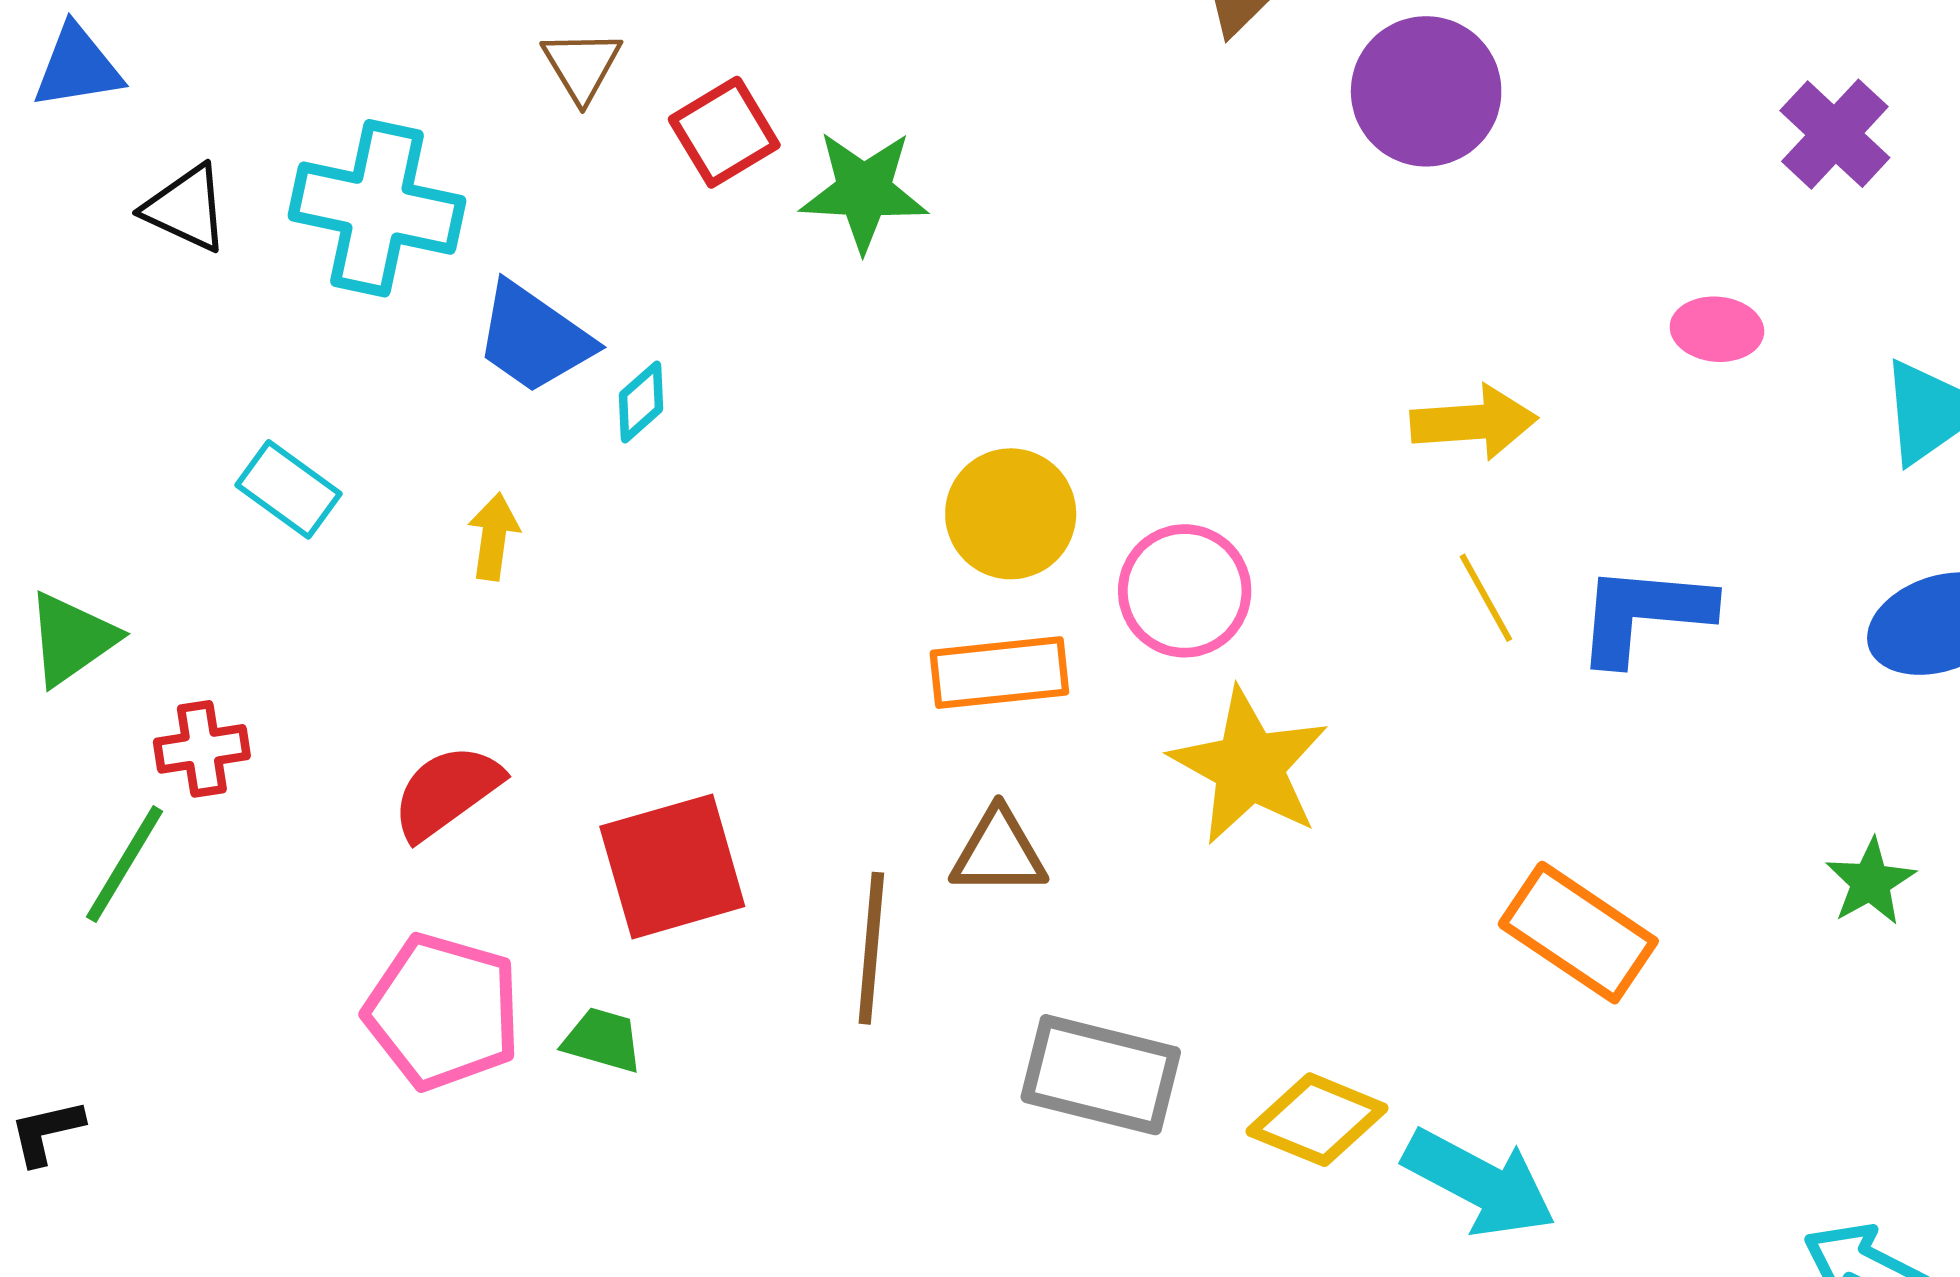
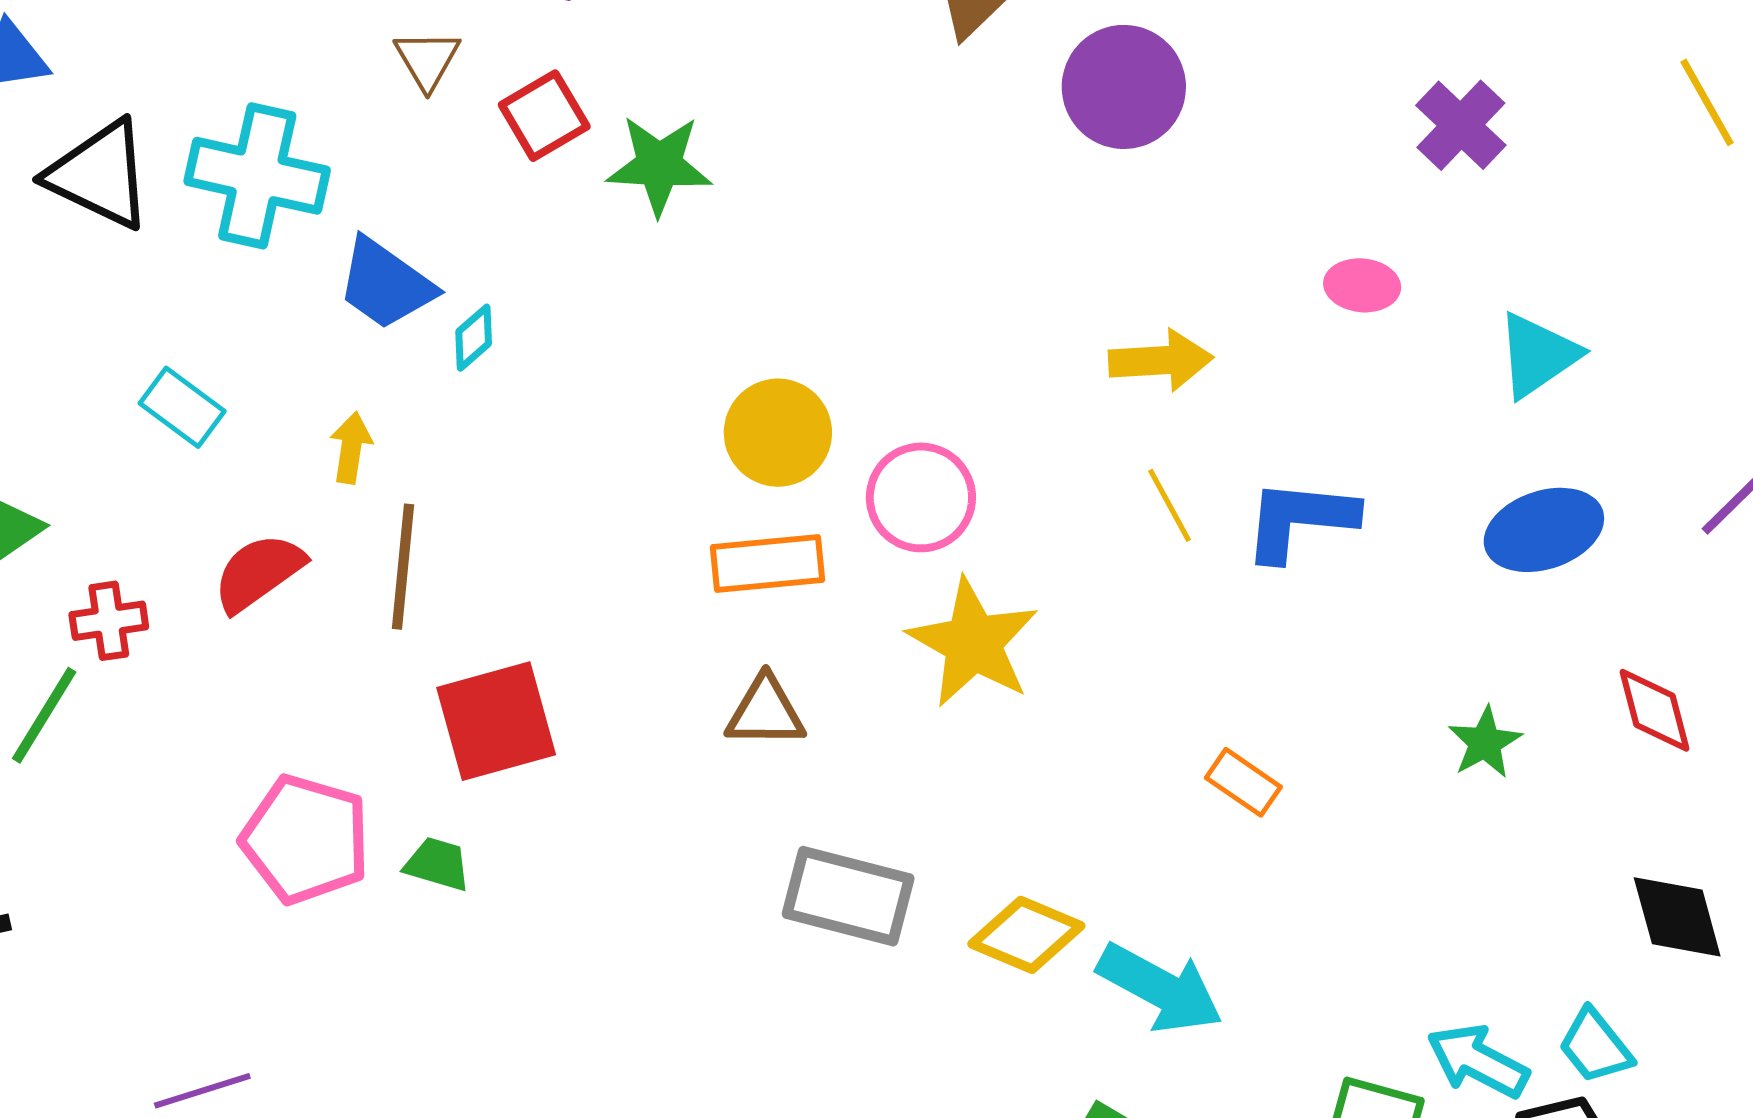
black triangle: (186, 208) -> (100, 175), size x1.5
red semicircle: (447, 792) -> (259, 572), moved
orange rectangle: (1578, 933) -> (1243, 782), size x0.6
brown line: (871, 948) -> (403, 567), moved

